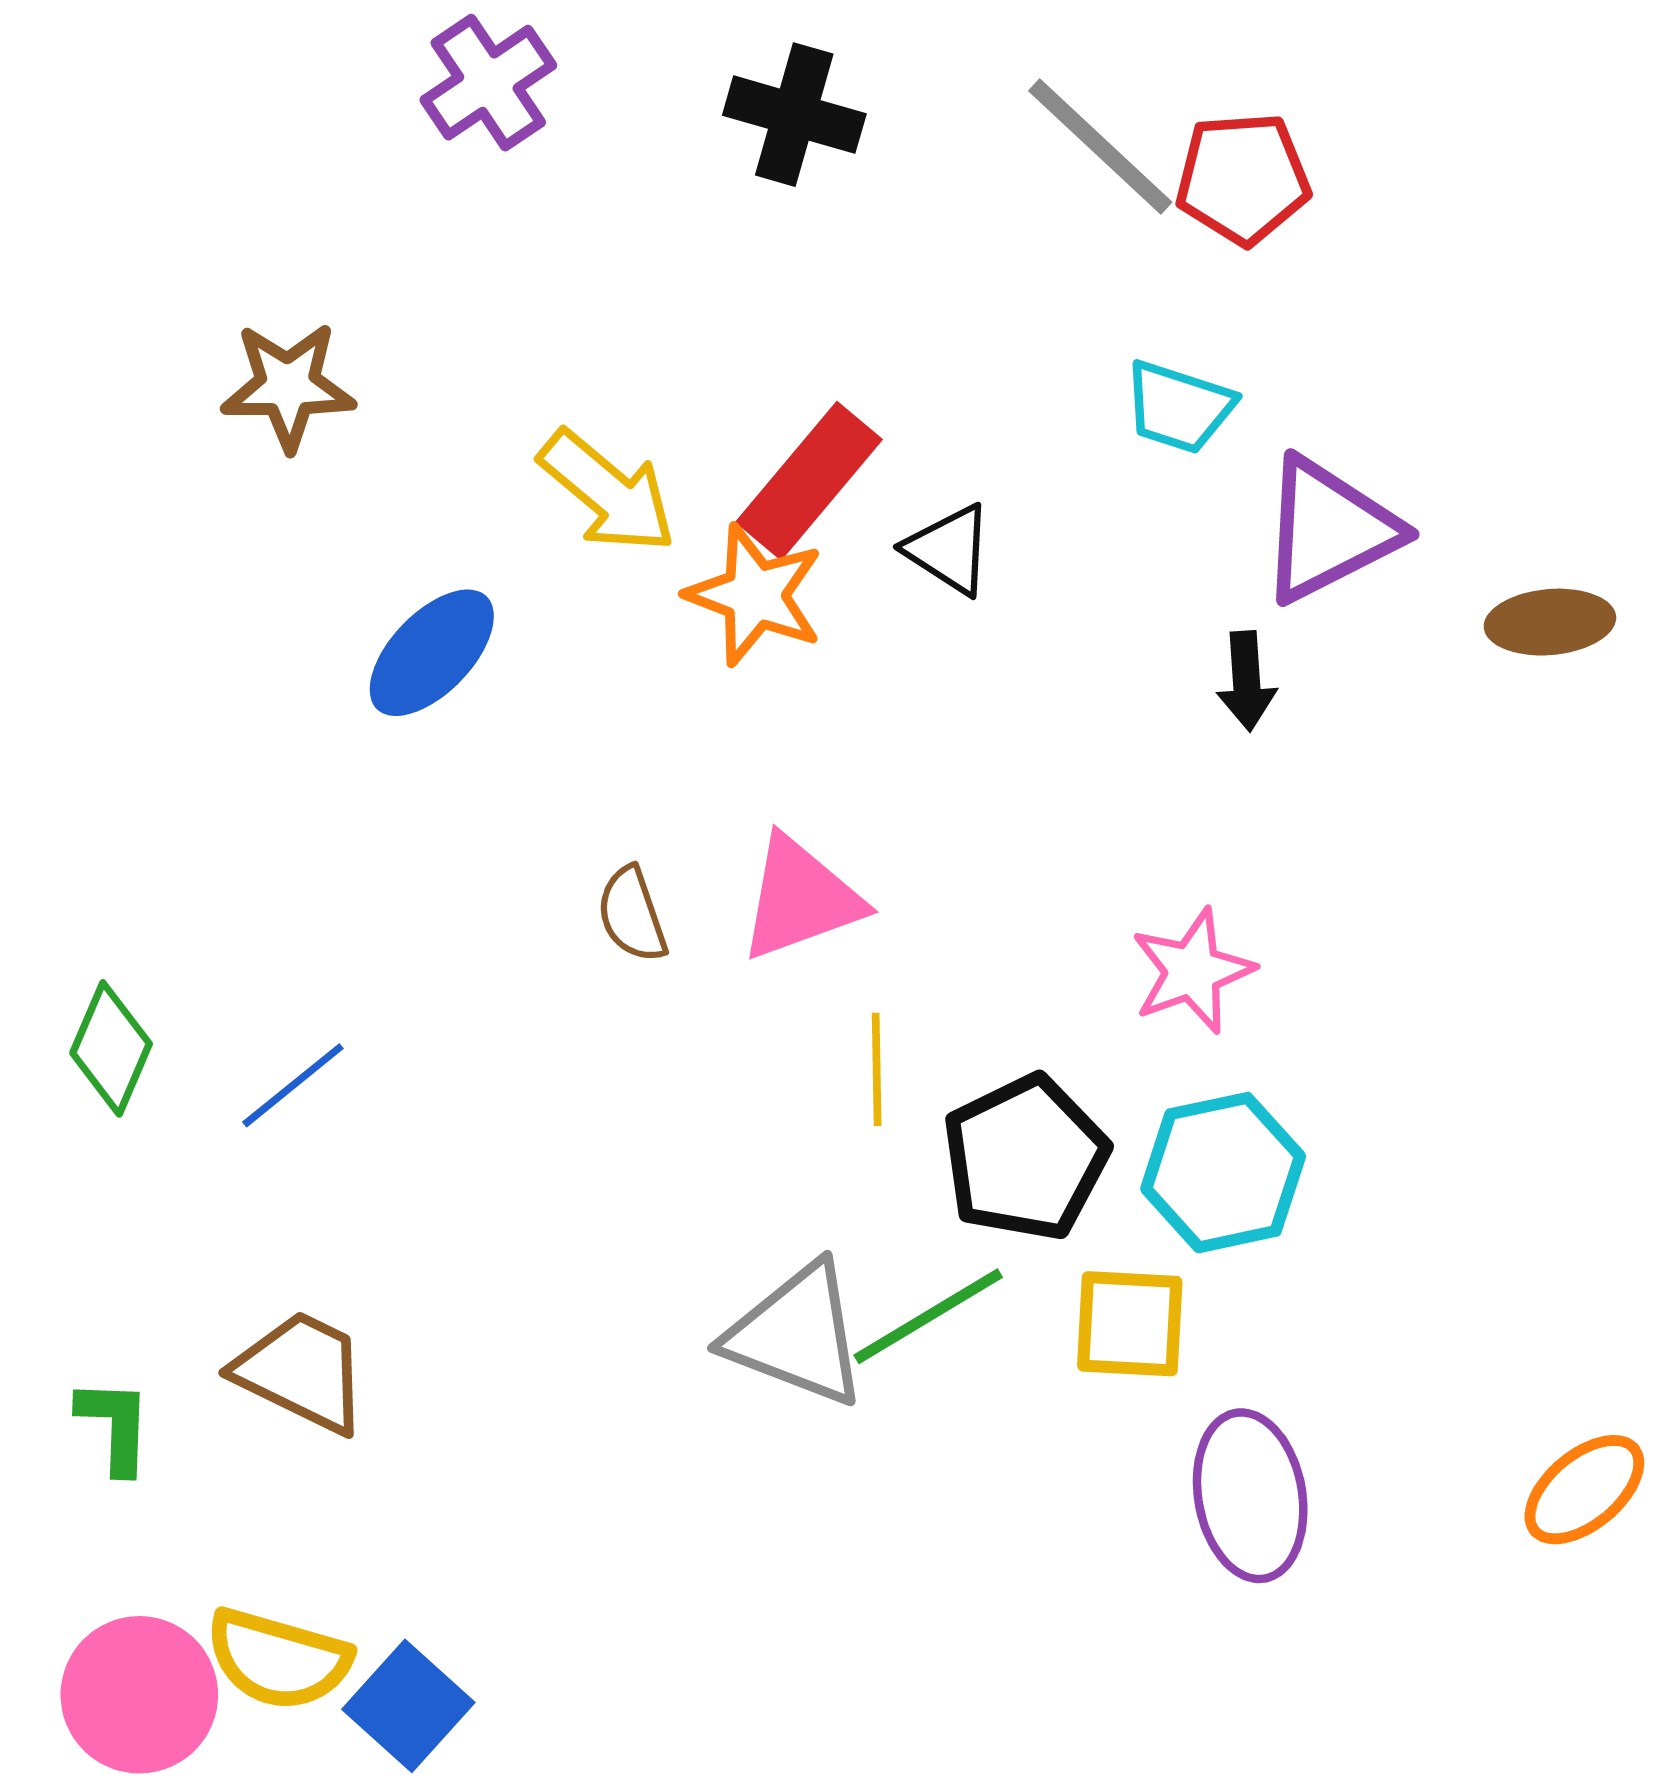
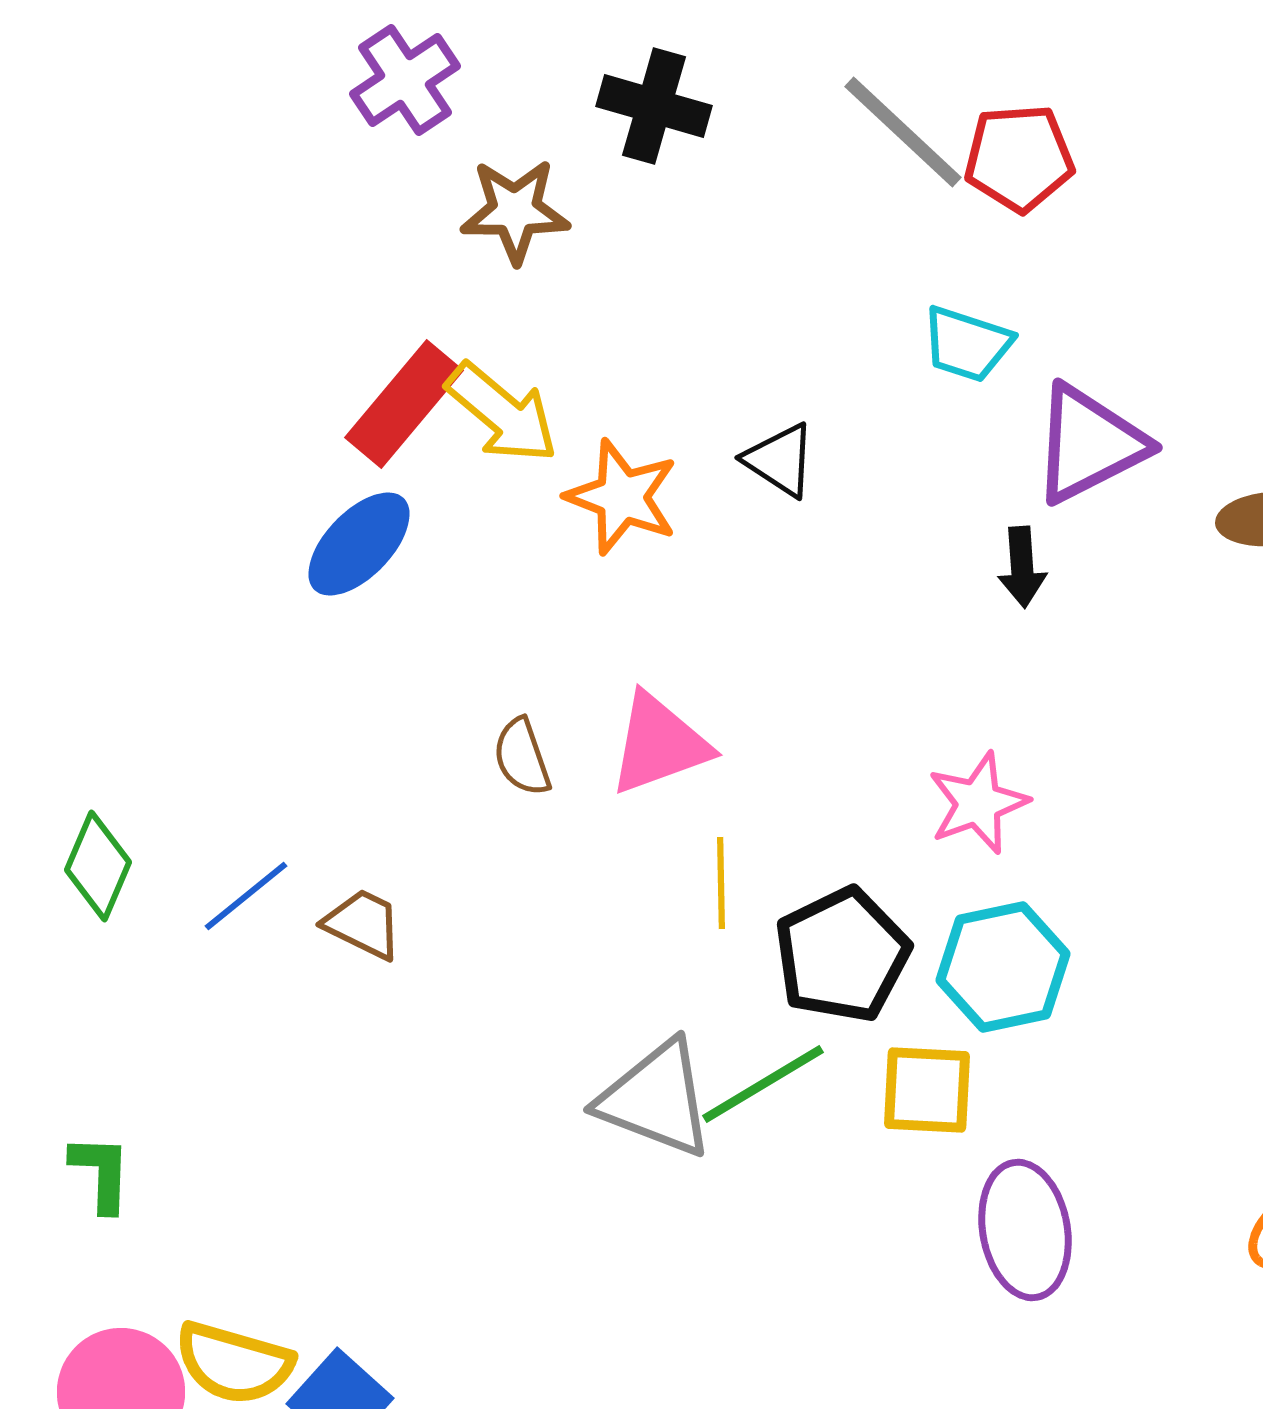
brown star: (288, 386) -> (515, 211), moved
red rectangle: (809, 481) -> (404, 404), moved
brown trapezoid: (302, 1372) -> (363, 924), moved, size x0.7

